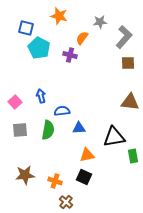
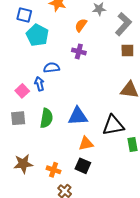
purple cross: (70, 55) -> (79, 51), moved
pink square: (15, 102) -> (22, 91), moved
blue semicircle: (62, 111) -> (52, 68), moved
blue triangle: (79, 128) -> (78, 116), size x1.5

